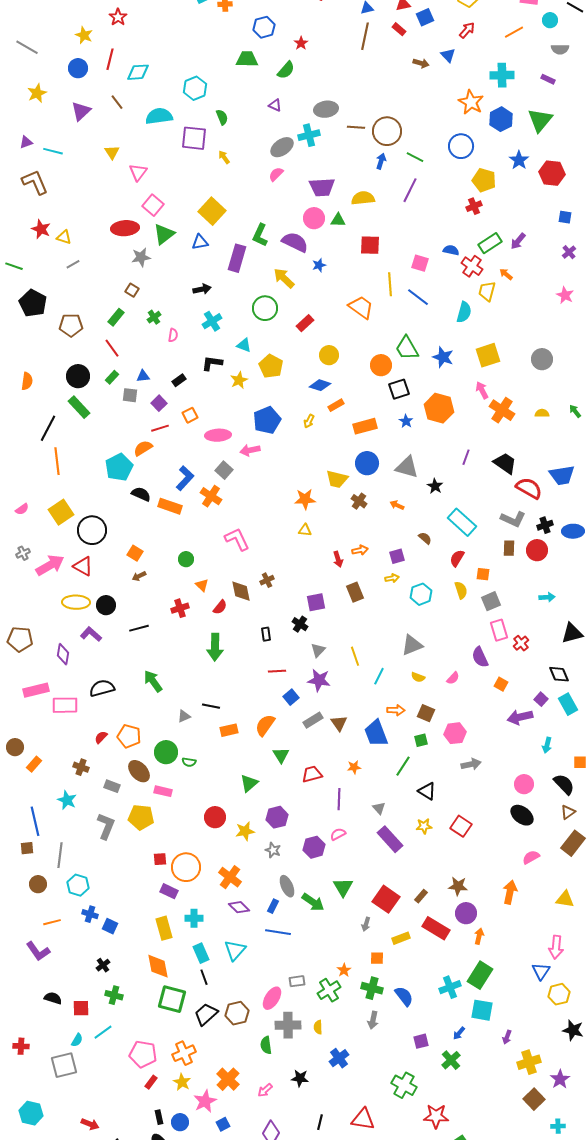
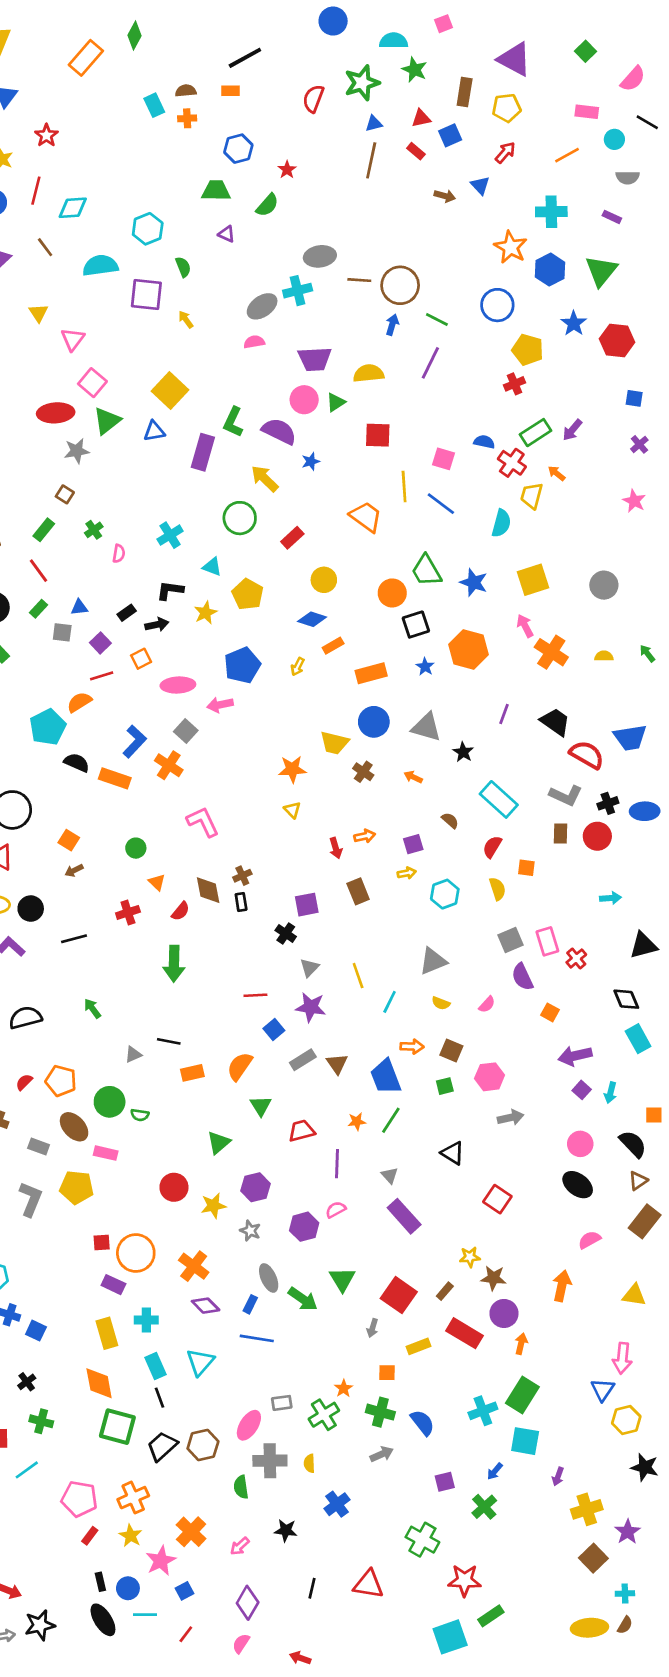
purple triangle: (275, 105) -> (227, 234), moved
pink semicircle: (276, 174) -> (254, 342), turned 35
green triangle: (338, 220) -> (336, 402), turned -35
black arrow: (202, 289) -> (157, 625), moved
yellow triangle: (305, 530) -> (292, 810), turned 40
gray square: (491, 601) -> (511, 940), moved
black rectangle: (266, 634) -> (241, 902), moved
green arrow: (153, 681) -> (92, 1008), size x0.7
purple square: (541, 699) -> (582, 1090), moved
green line: (403, 766) -> (391, 1120), moved
yellow star: (424, 826) -> (470, 1257), moved
gray arrow: (373, 1020) -> (382, 1454), turned -126

